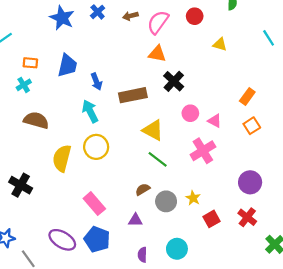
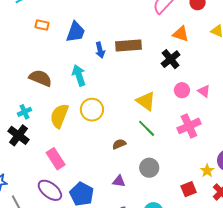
orange triangle: (157, 54) -> (181, 34), moved
cyan cross: (24, 85) -> (25, 112), moved
brown rectangle: (133, 95) -> (129, 45), moved
cyan arrow: (90, 111) -> (79, 75), moved
pink triangle: (215, 121) -> (204, 91), moved
brown semicircle: (143, 189) -> (119, 144), moved
yellow star: (193, 198) -> (207, 171), moved
pink rectangle: (94, 204) -> (56, 159), moved

